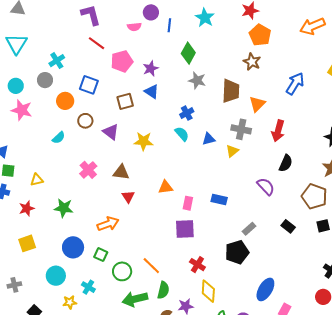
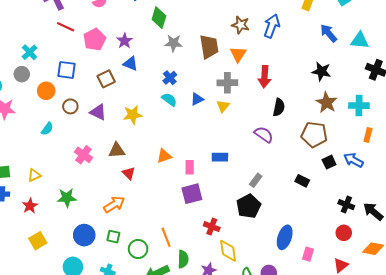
brown star: (252, 62) -> (241, 25), moved
black rectangle: (288, 226) -> (302, 181), moved
orange line: (151, 266) -> (166, 237), turned 36

